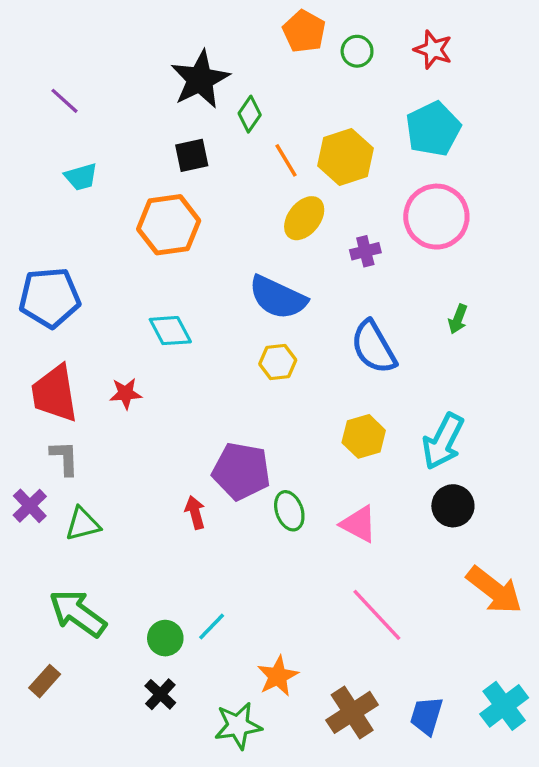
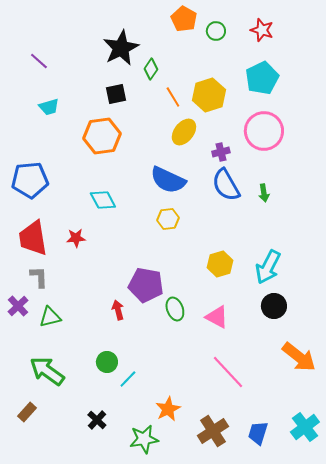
green arrow: (458, 319) -> (264, 193), moved, turned -30
blue semicircle: (374, 347) -> (226, 185), moved
green circle: (165, 638) -> (107, 362), moved

